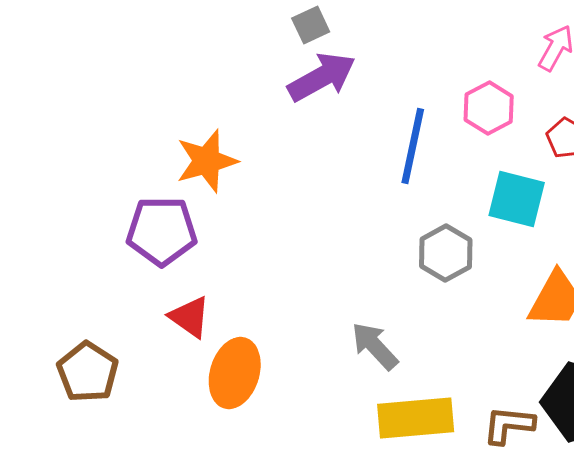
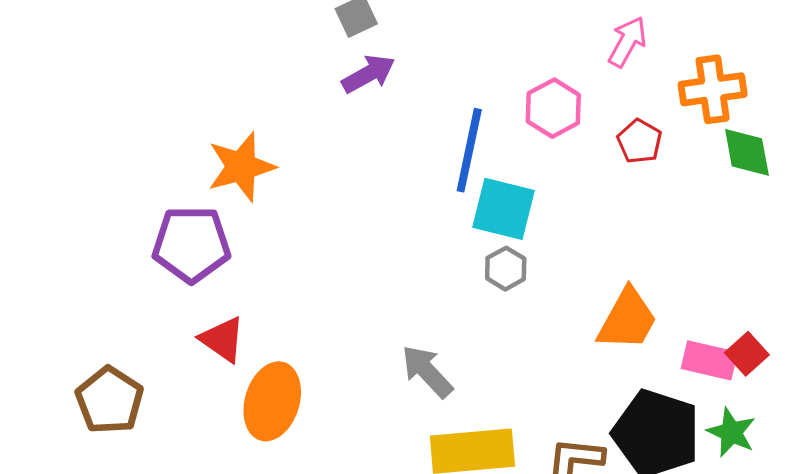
purple arrow: (322, 77) -> (368, 74), size x0.7
cyan square: (517, 199) -> (503, 209), moved
gray hexagon: (446, 253) -> (506, 269), size x0.7

